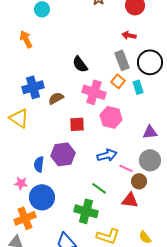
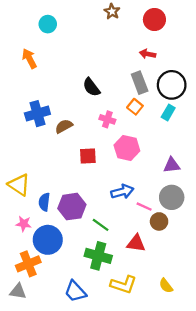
cyan rectangle: (138, 87) -> (168, 112), moved, turned 48
pink cross: (94, 92) -> (107, 119), size x0.6
yellow triangle: (19, 118) -> (19, 185), moved
purple hexagon: (63, 154) -> (72, 207), moved
green line: (99, 188) -> (101, 225), moved
red triangle: (130, 200) -> (136, 243), moved

